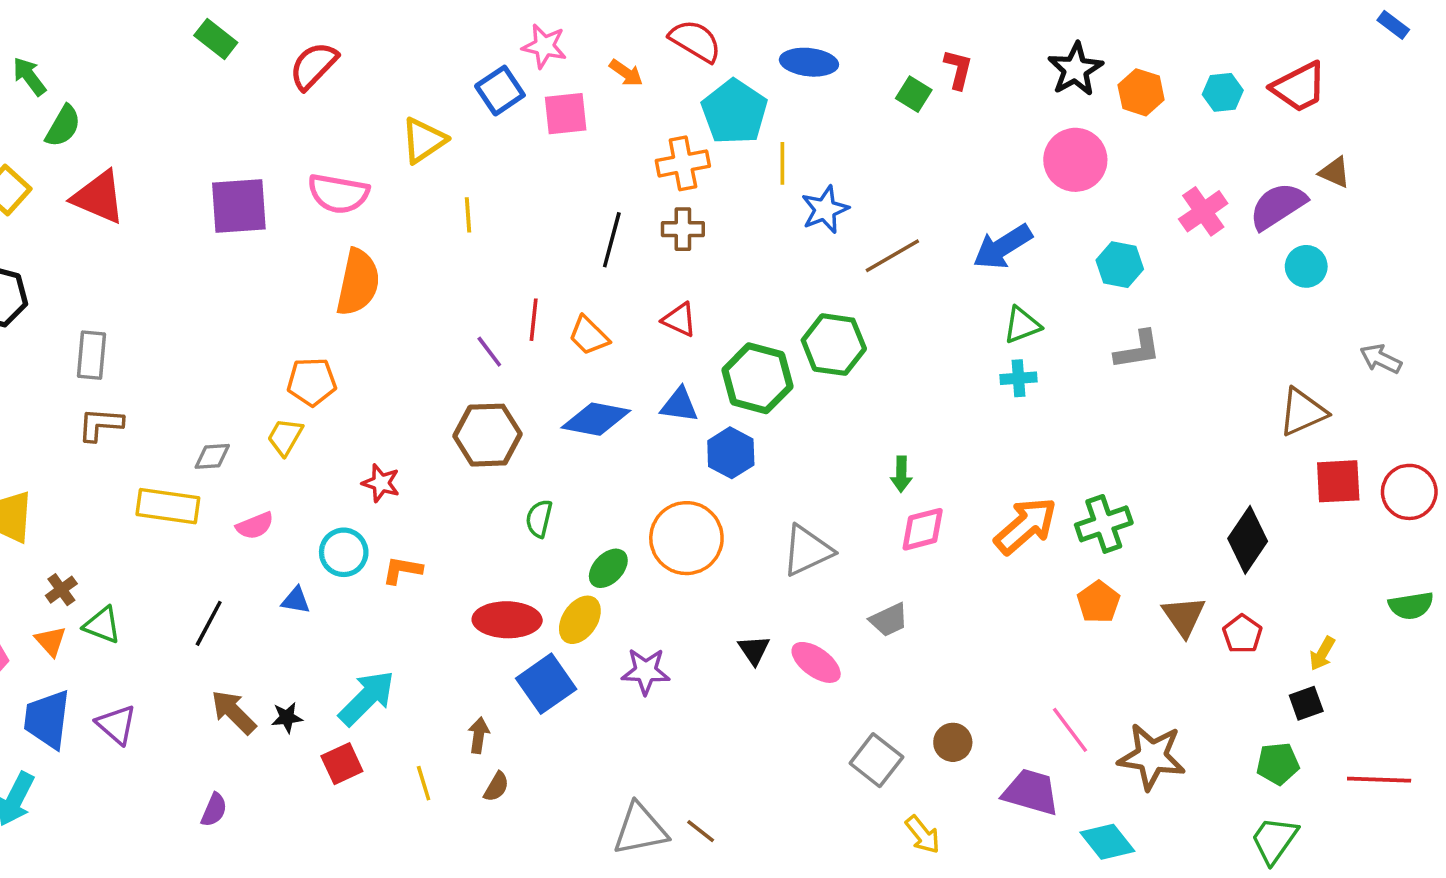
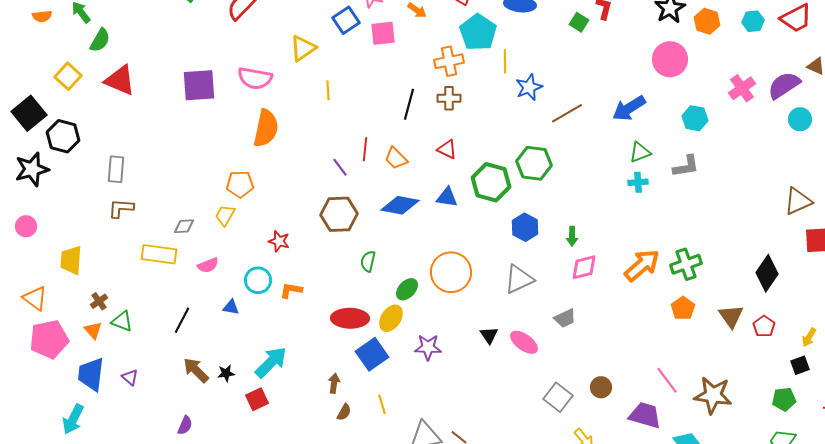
gray L-shape: (1138, 350) -> (686, 166), moved
blue hexagon: (731, 453) -> (525, 227), moved
purple triangle: (116, 725) -> (130, 377), size x0.7
yellow line: (424, 783) -> (382, 404), moved

